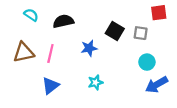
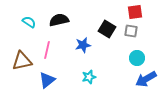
red square: (159, 13) -> (135, 12), moved
cyan semicircle: (31, 15) -> (29, 22), moved
brown triangle: (24, 52) -> (22, 61), moved

